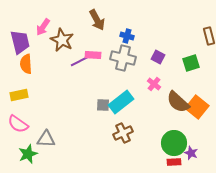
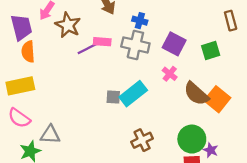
purple square: (158, 57) -> (174, 44), size x1.5
yellow rectangle: (19, 95) -> (20, 86), size x1.4
brown cross: (123, 133) -> (142, 140), moved

